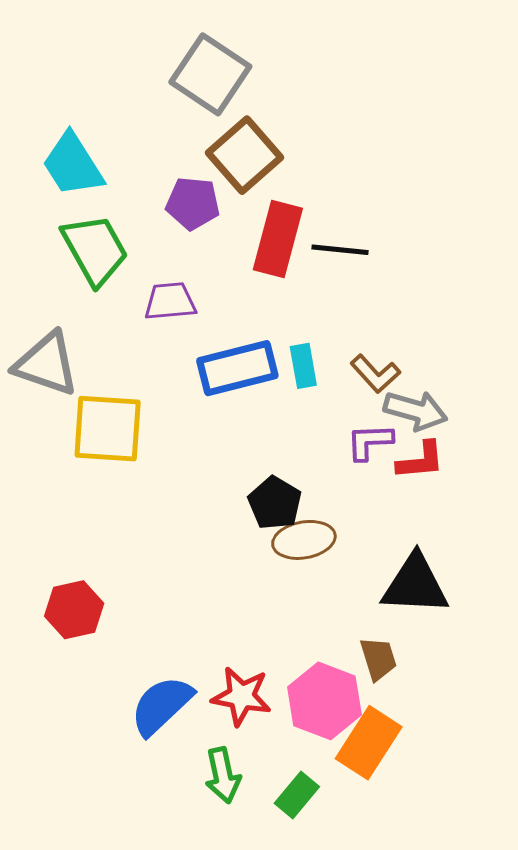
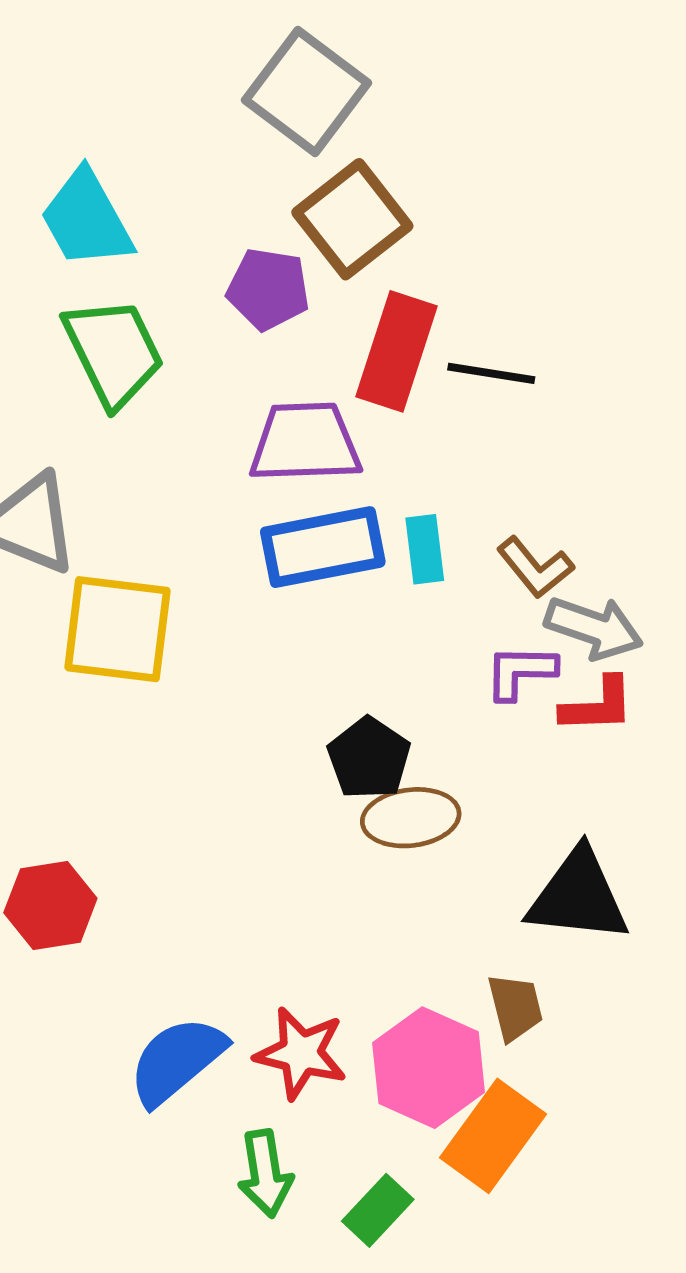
purple trapezoid: (170, 301) -> (305, 443), moved, size x1.4

